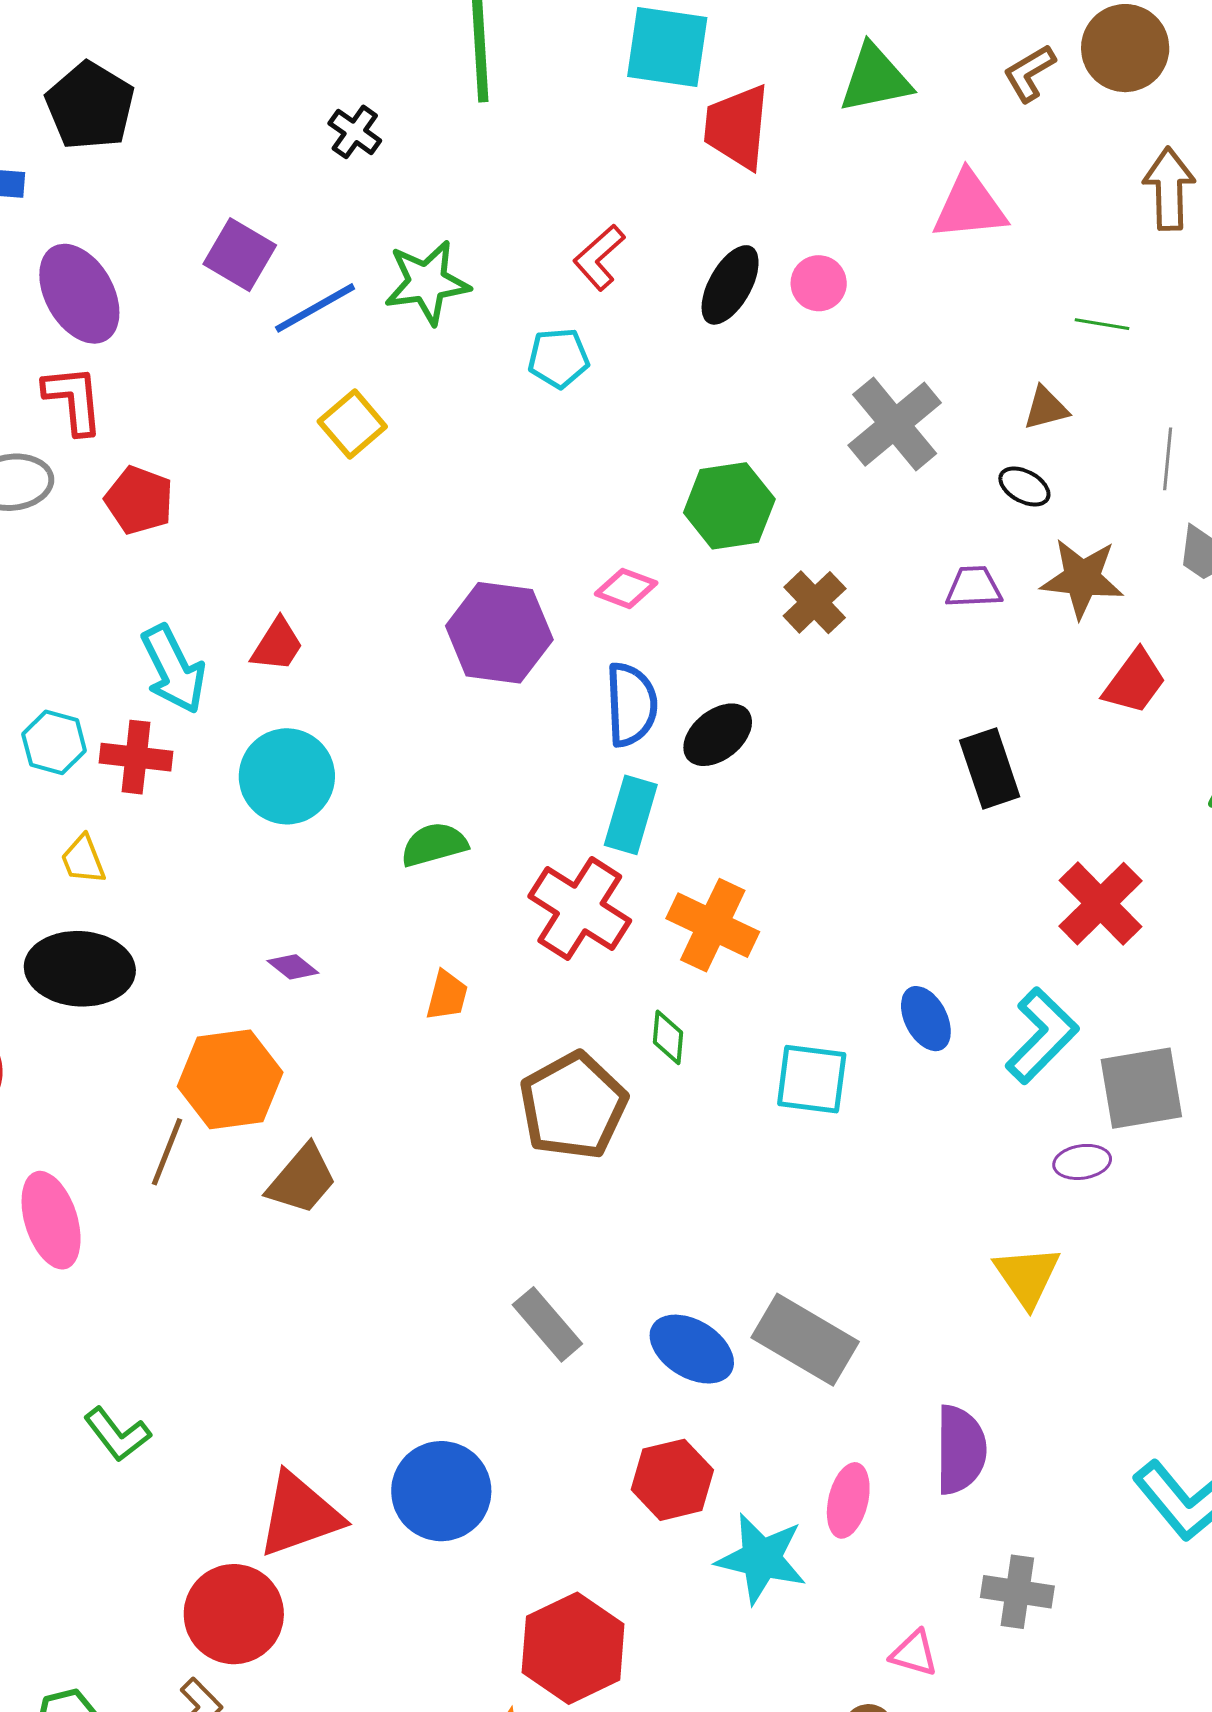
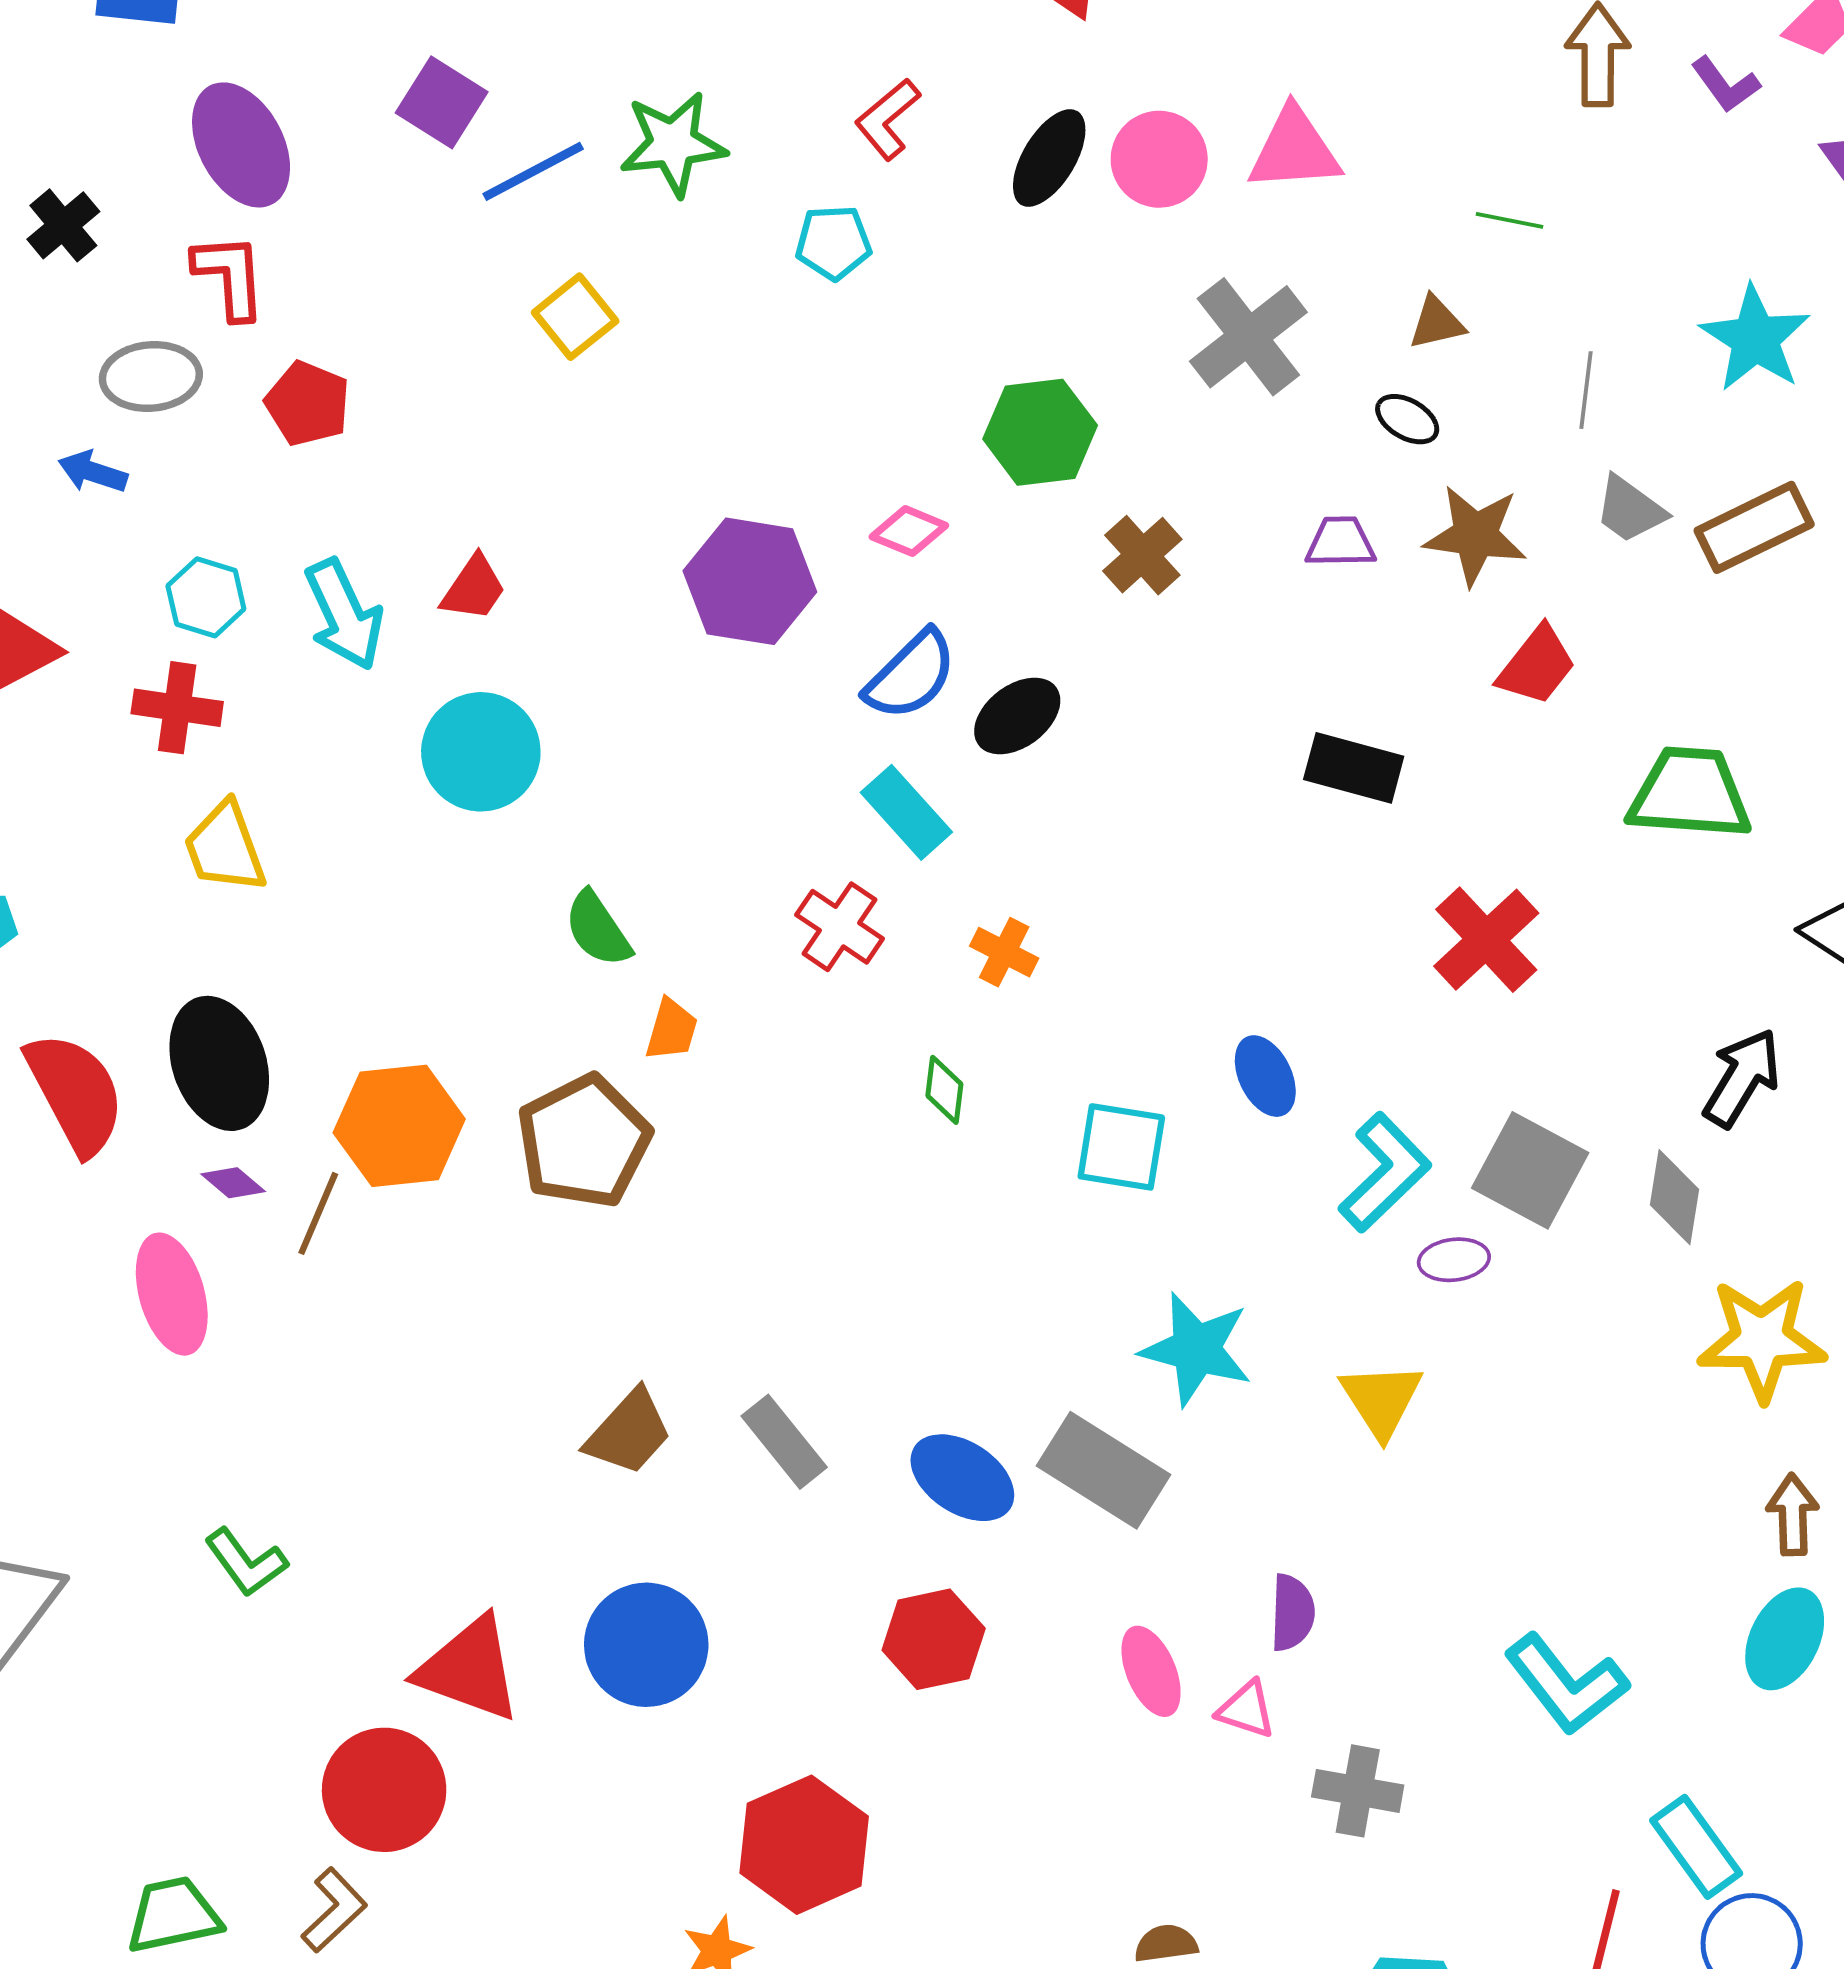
pink triangle: (970, 206) -> (1294, 150), moved
pink circle: (819, 283) -> (1159, 159), size x1.4
blue semicircle: (631, 704) -> (911, 675), turned 46
cyan hexagon: (54, 742) -> (206, 597), moved
red cross: (136, 757) -> (177, 708), moved
black rectangle: (990, 768) -> (1354, 768), turned -58
cyan rectangle: (631, 815) -> (906, 812), turned -60
green semicircle: (434, 845) -> (598, 929), moved, turned -110
yellow trapezoid: (83, 860) -> (225, 848), size x1.5
red cross: (580, 909) -> (840, 927), size x0.7
orange cross: (713, 925) -> (1004, 952), size x0.6
purple diamond: (293, 967) -> (233, 1183), moved
black ellipse: (80, 969) -> (219, 1063), moved, turned 66
cyan L-shape: (1042, 1036) -> (1385, 1172), moved
gray square: (1141, 1088) -> (1530, 1170), turned 36
brown pentagon: (573, 1106) -> (584, 1141), moved
brown trapezoid: (302, 1180) -> (629, 1432), moved
purple semicircle: (960, 1450) -> (1292, 1613), size x0.7
pink ellipse: (848, 1500) -> (1151, 1671), turned -38
red triangle: (299, 1515) -> (469, 1669), turned 38
cyan star: (761, 1559) -> (1196, 1349), moved
pink triangle: (914, 1653) -> (1246, 1710), moved

